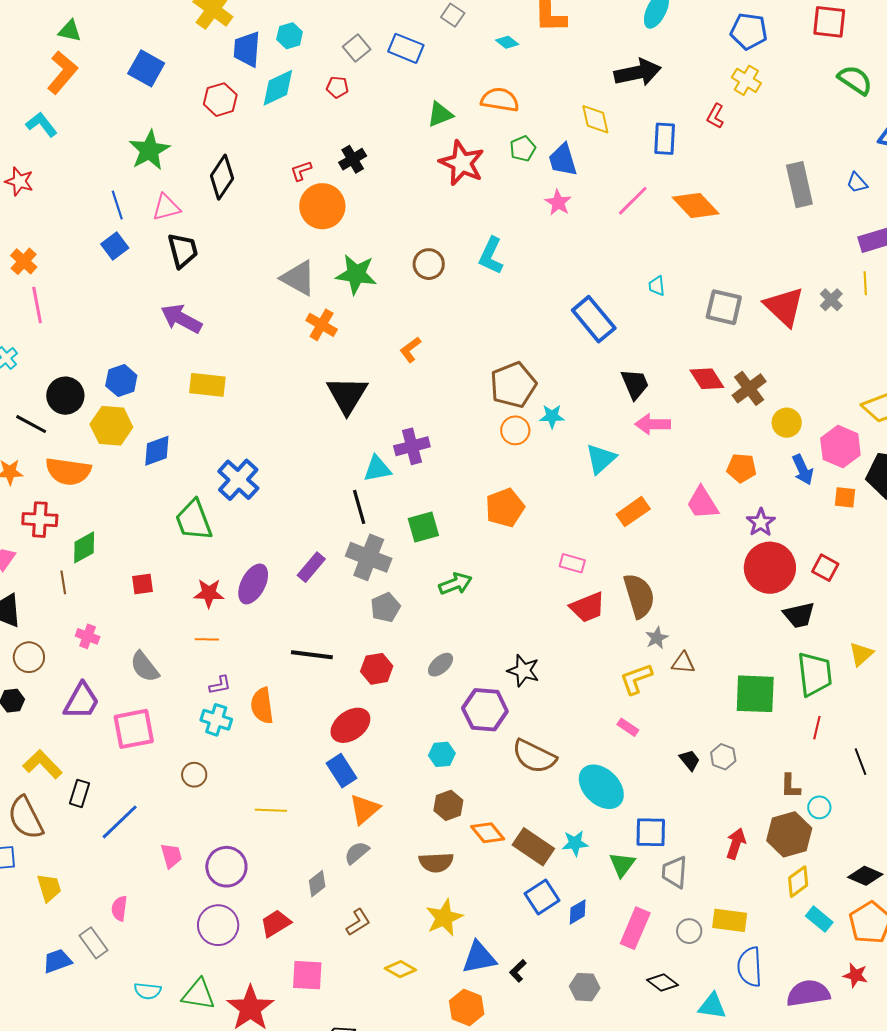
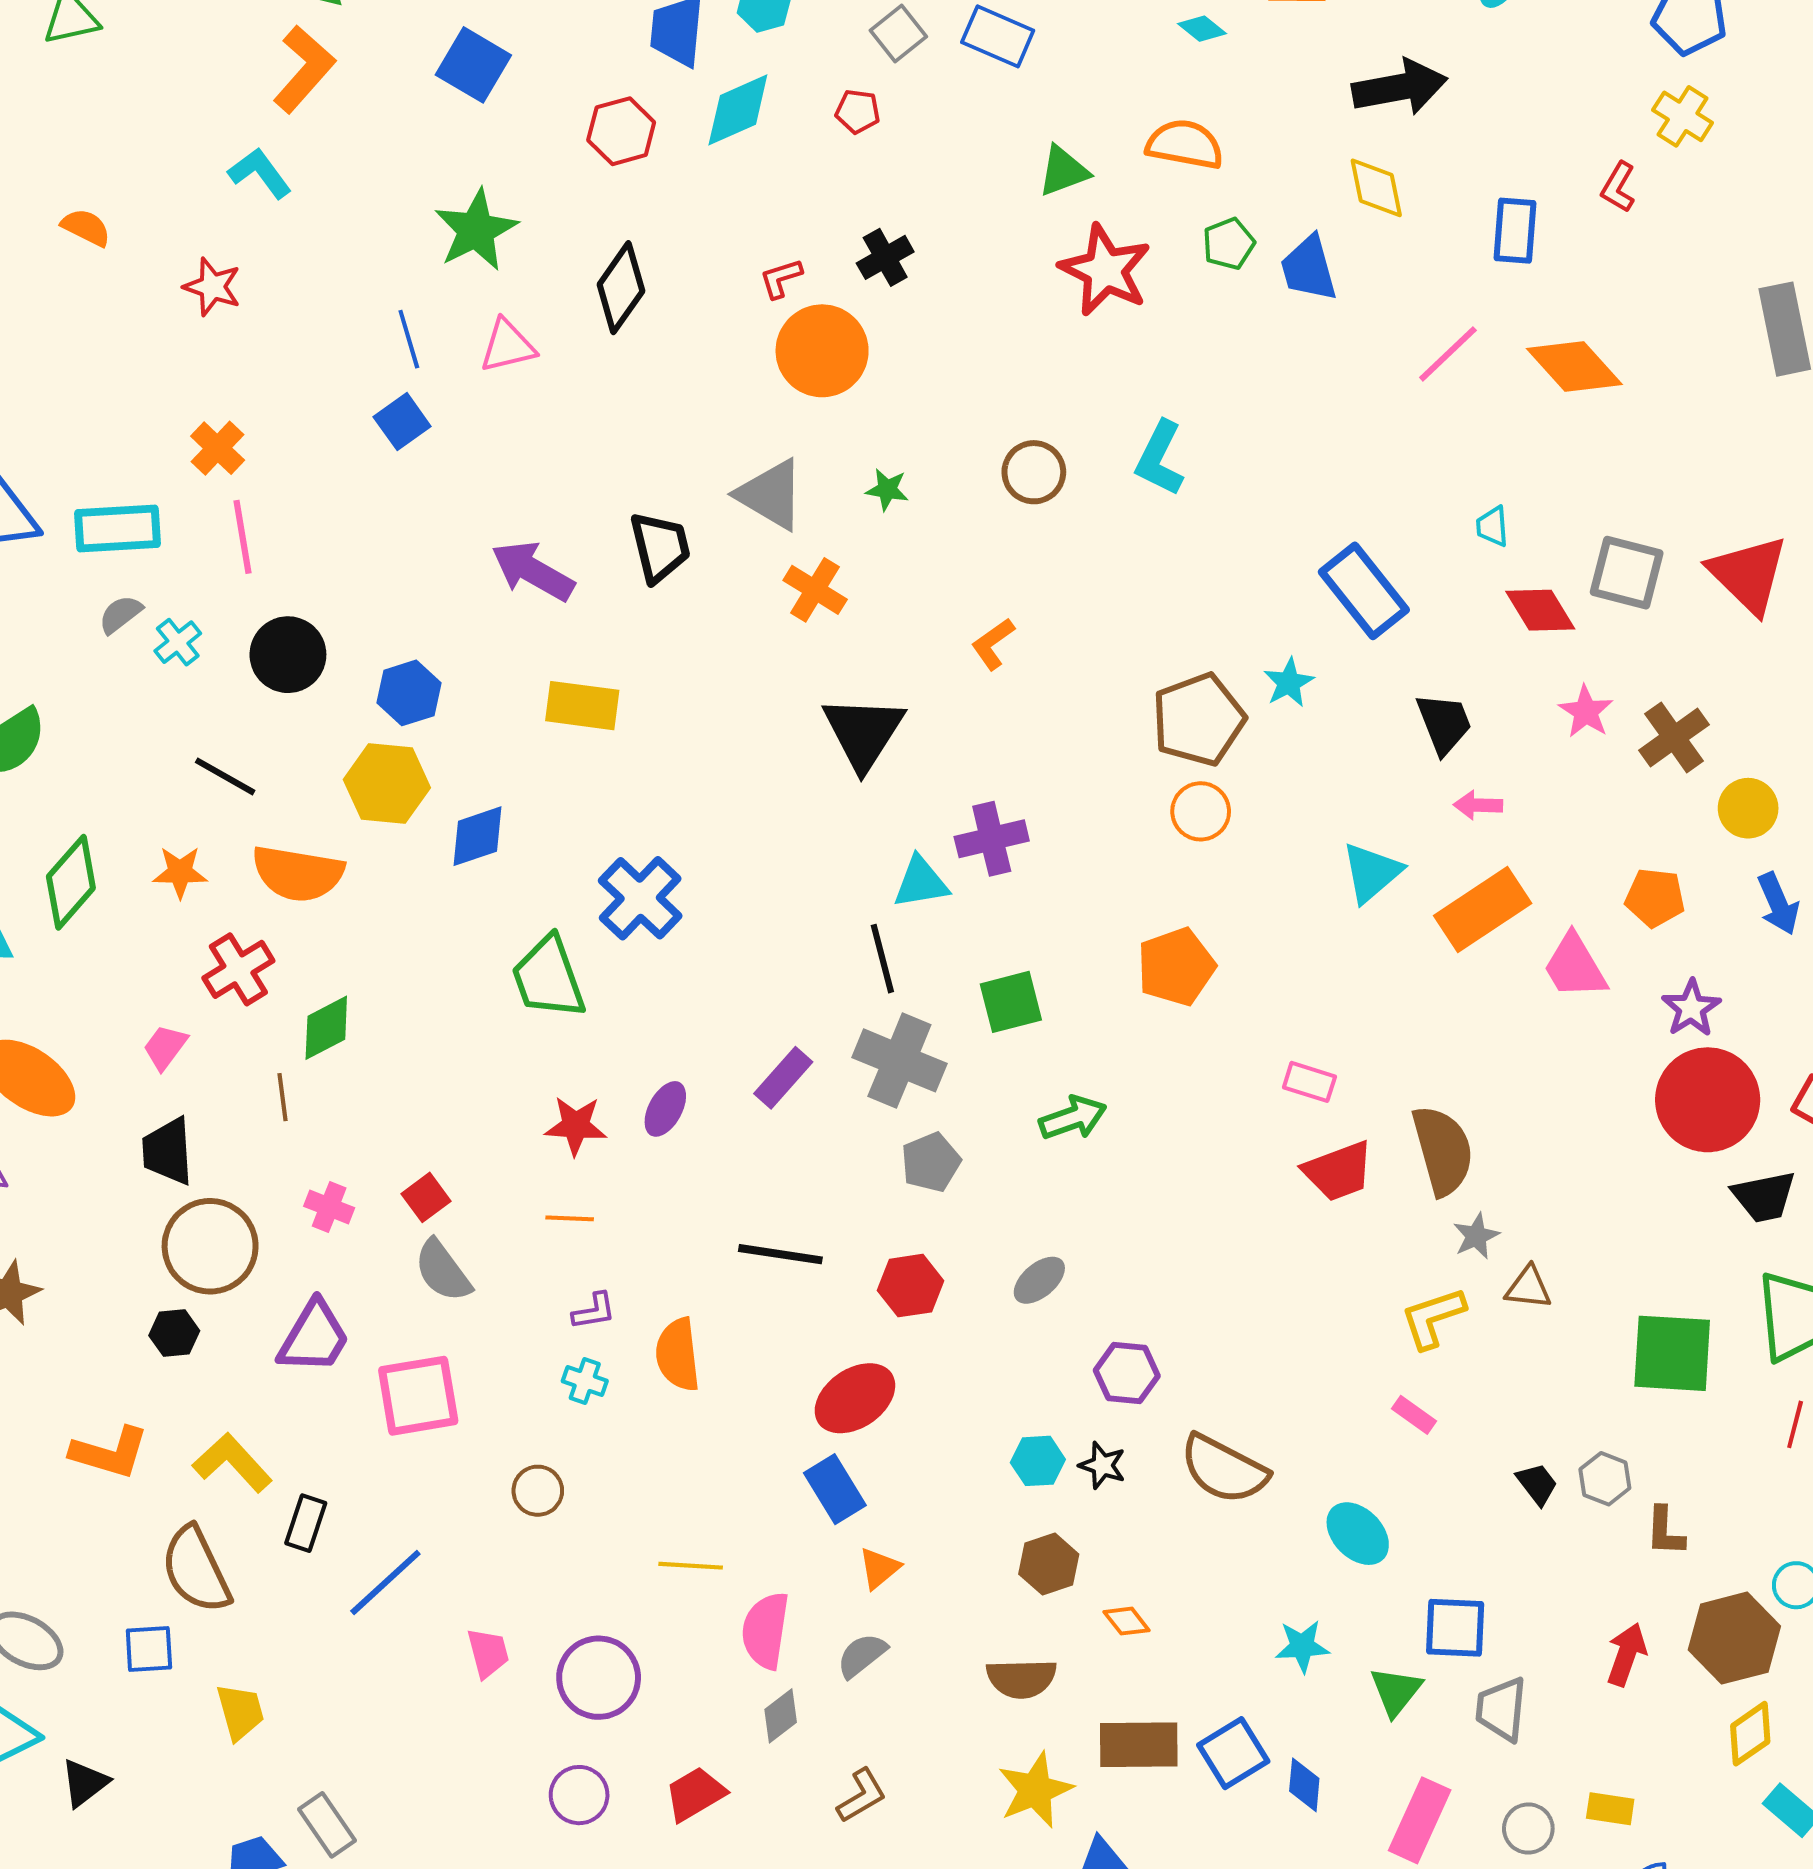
black arrow: (638, 72) -> (1400, 87), moved
pink star: (558, 203) -> (1586, 712), moved
black trapezoid: (183, 250) -> (660, 547), moved
green star: (356, 274) -> (887, 490), size x0.5
red diamond: (707, 379) -> (1540, 610), moved
black circle: (65, 396) -> (288, 655), moved
cyan star: (552, 416) -> (1289, 683), moved, turned -30
pink arrow: (653, 424) -> (1478, 805), size x0.7
orange rectangle: (633, 512) -> (1483, 910), moved, size x1.4
red cross: (40, 520) -> (238, 969), turned -36
red square: (142, 584) -> (426, 1197), moved, turned -30
purple ellipse: (253, 584) -> (665, 1109), size x0.7
brown circle: (29, 657) -> (210, 1246), size x1.5
black star: (523, 671) -> (1102, 1465), moved, size x0.7
purple hexagon: (485, 710) -> (1127, 1373), size x0.7
cyan cross: (216, 720) -> (585, 1381), size x0.7
brown L-shape: (790, 786) -> (1665, 1531), moved
cyan ellipse: (601, 787) -> (1358, 1534), size x0.7
orange triangle: (364, 809) -> (879, 1568), size x0.7
orange diamond: (488, 833) -> (1127, 1621), size x0.7
brown rectangle: (533, 847) -> (1139, 1745), moved, turned -36
pink semicircle: (119, 908) -> (765, 1630), moved, size x1.5
blue diamond: (578, 912) -> (1304, 1785), turned -56
yellow rectangle: (730, 920) -> (1610, 1809), size x0.7
purple circle: (218, 925) -> (579, 1795), size x0.7

